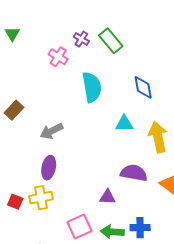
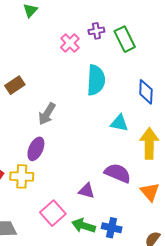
purple cross: (81, 39) -> (96, 31), turned 35
gray arrow: (52, 131) -> (47, 114), turned -45
pink square: (80, 226) -> (53, 213), turned -30

